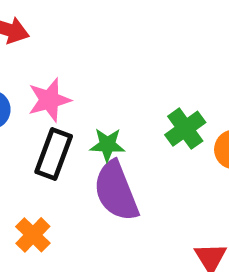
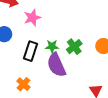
pink star: (49, 100) -> (32, 18), moved
green cross: (185, 129) -> (74, 47), moved

